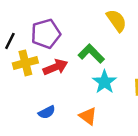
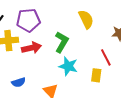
green L-shape: (91, 54) -> (62, 42), turned 65
cyan star: (104, 82) -> (68, 66), turned -30

